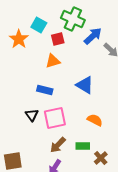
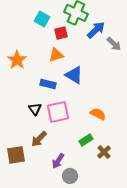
orange star: (19, 39) -> (17, 60), moved
blue triangle: (85, 85) -> (74, 75), moved
brown arrow: (58, 145) -> (39, 139), moved
green rectangle: (83, 146) -> (86, 140), turned -32

